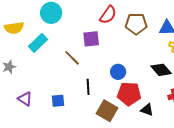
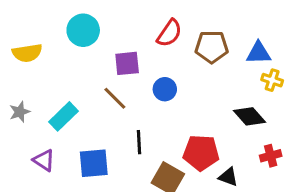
purple square: (91, 39) -> (127, 63), moved
cyan rectangle: (38, 43) -> (64, 116), moved
blue circle: (118, 72) -> (165, 89), moved
blue square: (58, 101) -> (94, 163), size x1.5

